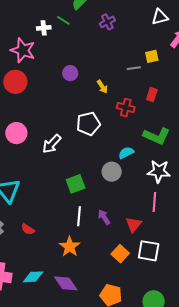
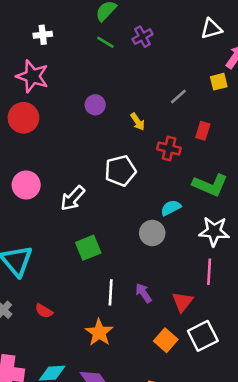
green line: (63, 20) -> (105, 42), moved
white cross: (44, 28) -> (43, 35), moved
yellow square: (152, 56) -> (219, 82), moved
gray line: (134, 68) -> (178, 96), turned -32
green square: (76, 184) -> (88, 248), moved
white square: (149, 251) -> (203, 336), turned -35

